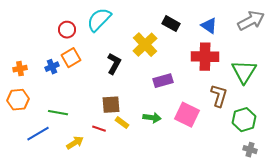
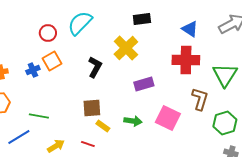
black rectangle: (171, 24) -> (142, 19), moved, turned -36
red line: (99, 129) -> (88, 144), moved

